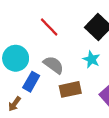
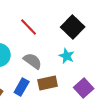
blue rectangle: (31, 82) -> (22, 87), moved

